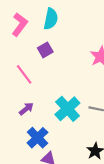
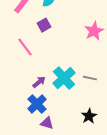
purple arrow: (26, 109) -> (39, 82), moved

